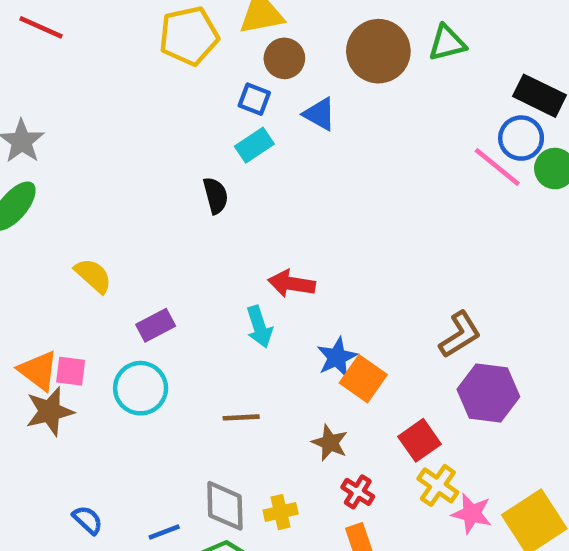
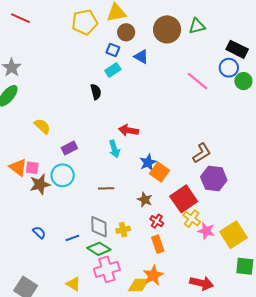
pink line: (497, 167) -> (197, 81), moved
brown star: (50, 411) -> (40, 184), moved
red square: (419, 440) -> (184, 199), size x1.5

